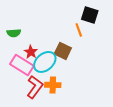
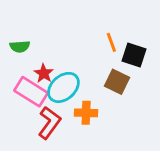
black square: (90, 15) -> (134, 55), moved
brown square: (63, 51) -> (117, 82), moved
orange cross: (53, 85) -> (86, 113), moved

